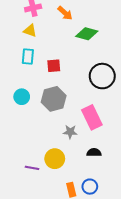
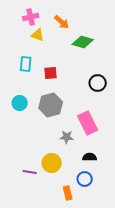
yellow triangle: (30, 31) -> (38, 35), moved
black circle: (102, 76) -> (98, 83), size x0.7
blue circle: (90, 187) -> (85, 179), moved

